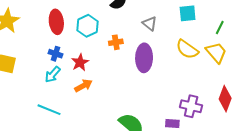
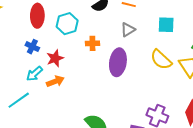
gray triangle: (150, 23) -> (128, 30), turned 42
cyan arrow: (53, 74) -> (35, 74), moved
cyan line: (49, 110) -> (19, 100), turned -65

